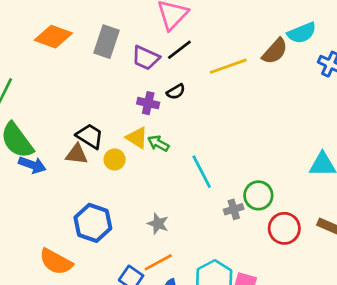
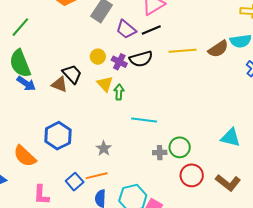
black semicircle: (176, 92) -> (141, 59), size x1.6
green arrow: (158, 143) -> (119, 92), turned 49
yellow circle: (115, 160) -> (98, 57), moved
cyan line: (202, 172) -> (144, 120), turned -70

